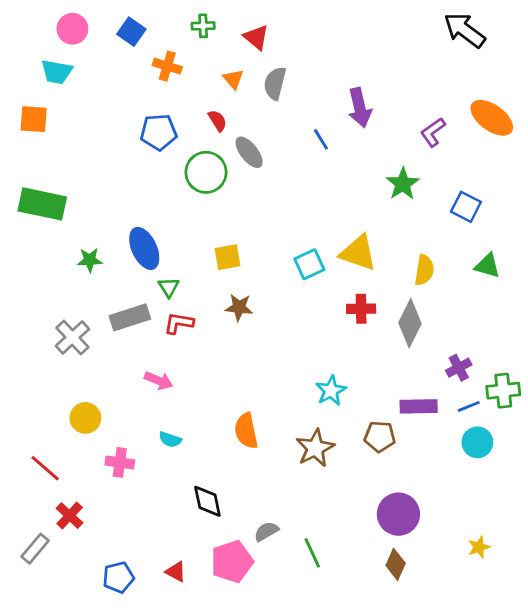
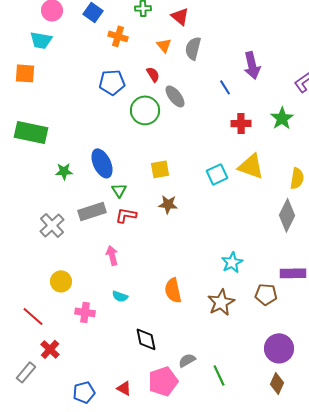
red cross: (361, 309) -> (241, 123), moved
pink arrow: (159, 381) -> (112, 255), turned -126

